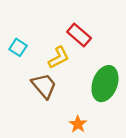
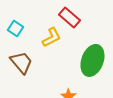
brown trapezoid: (44, 86) -> (21, 62), moved

